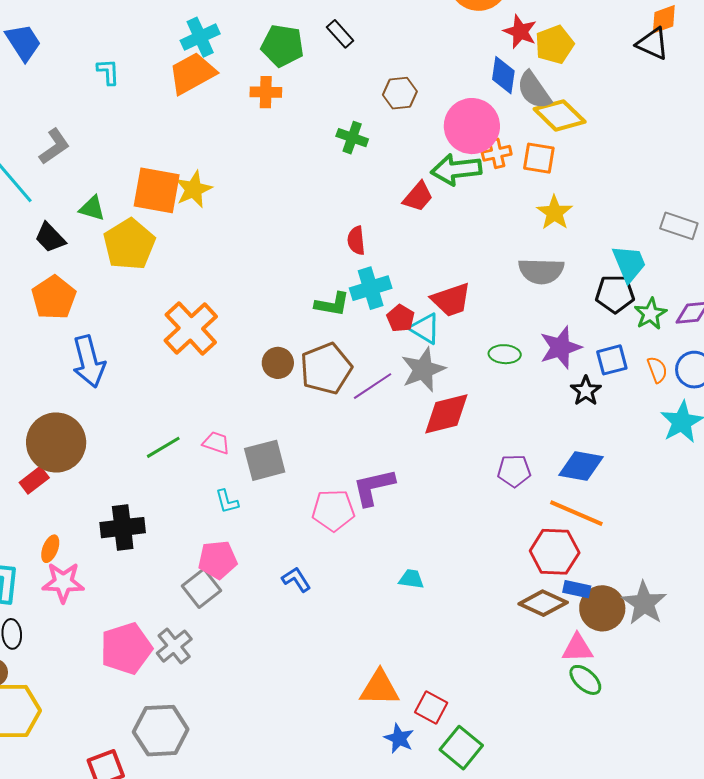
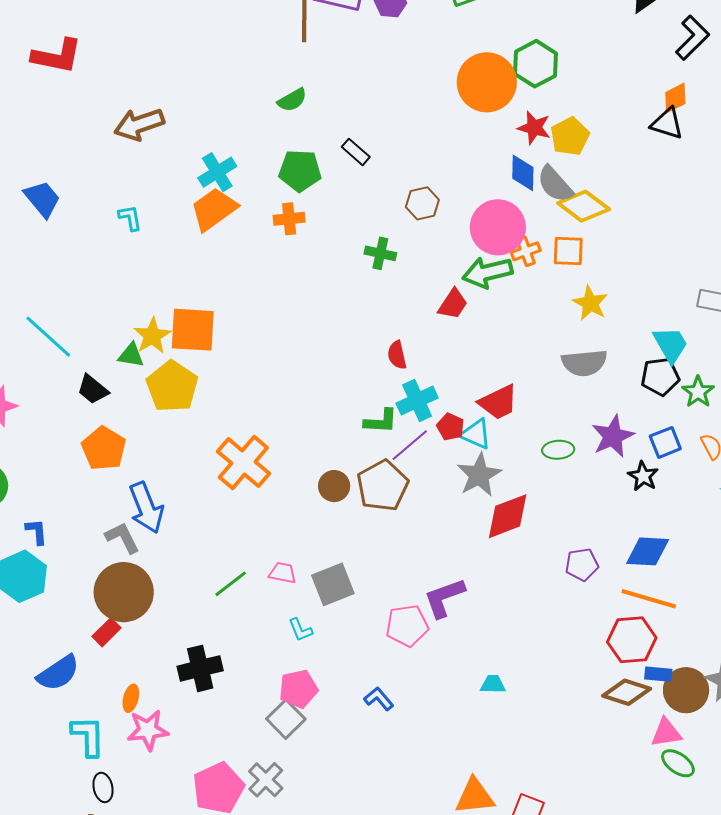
gray L-shape: (54, 146) -> (122, 538), moved, turned -75
yellow star: (194, 189) -> (152, 336), moved
purple line: (373, 386) -> (410, 445), moved

